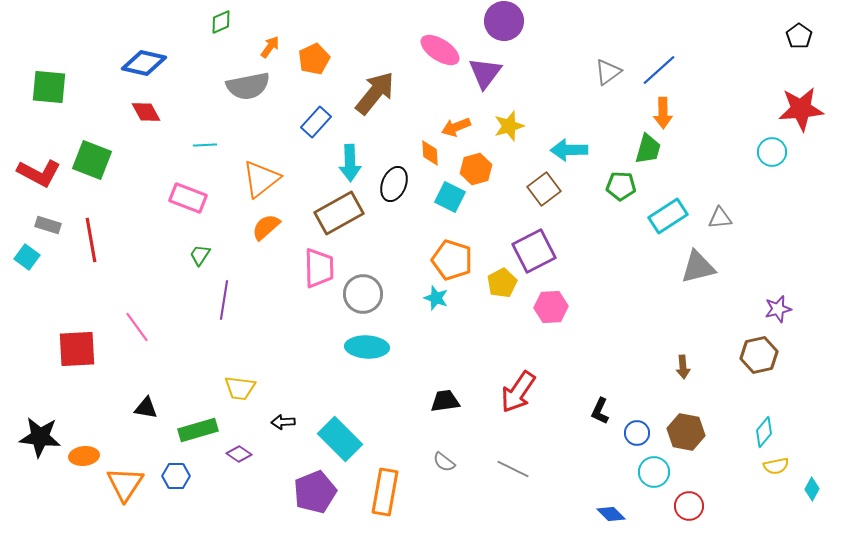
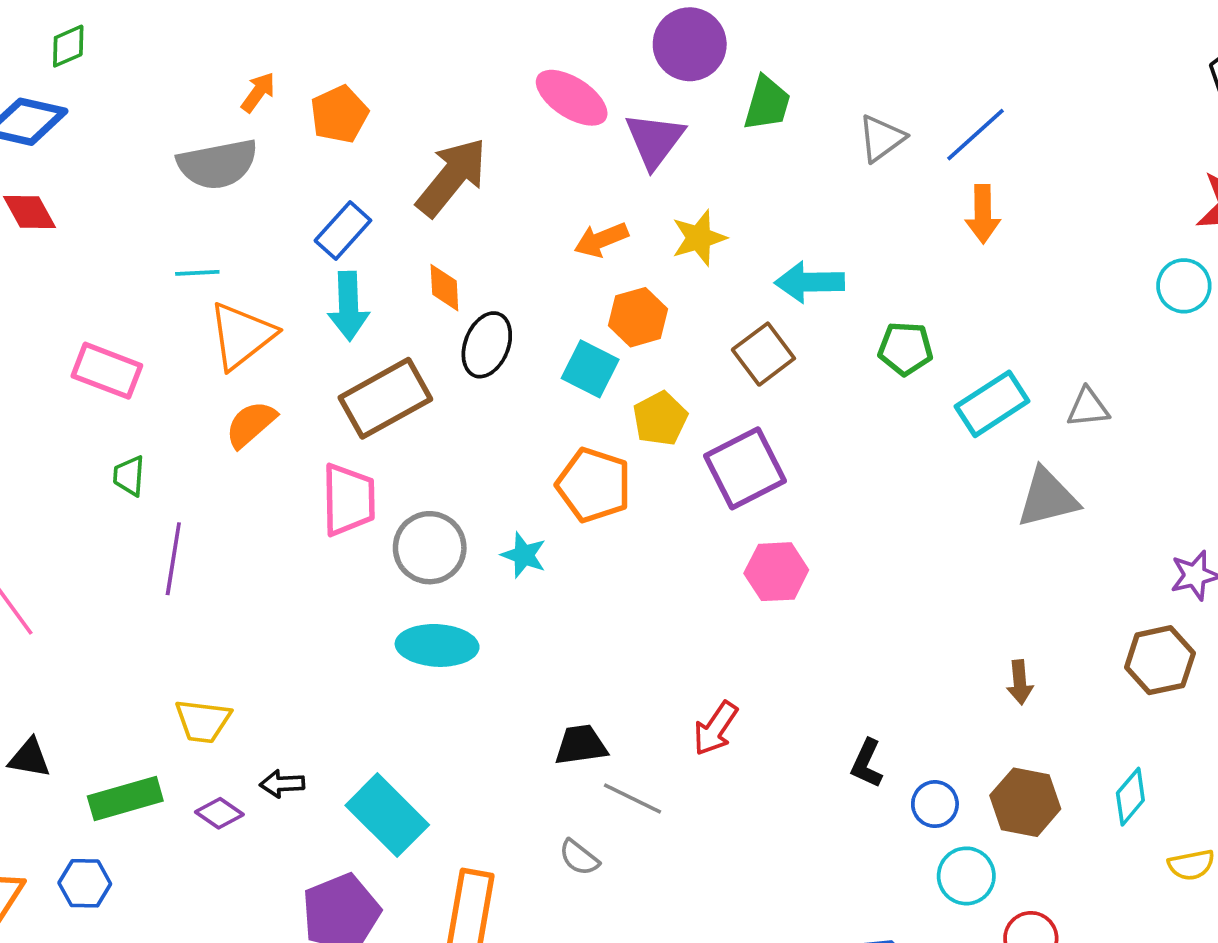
green diamond: (221, 22) -> (68, 46), moved
cyan line: (205, 145) -> (197, 273), moved
green trapezoid: (648, 149) -> (767, 103), moved
orange diamond: (430, 153) -> (444, 288), moved
cyan arrow: (350, 163) -> (349, 306), moved
green trapezoid: (200, 255) -> (129, 476), turned -30
yellow pentagon: (502, 283) -> (660, 419), moved
cyan star: (436, 298) -> (524, 555), moved
red arrow: (518, 392) -> (715, 728), size x0.7
cyan diamond: (764, 432) -> (1130, 797), moved
purple diamond: (239, 454) -> (219, 813), moved
gray line: (513, 469) -> (632, 798), moved

